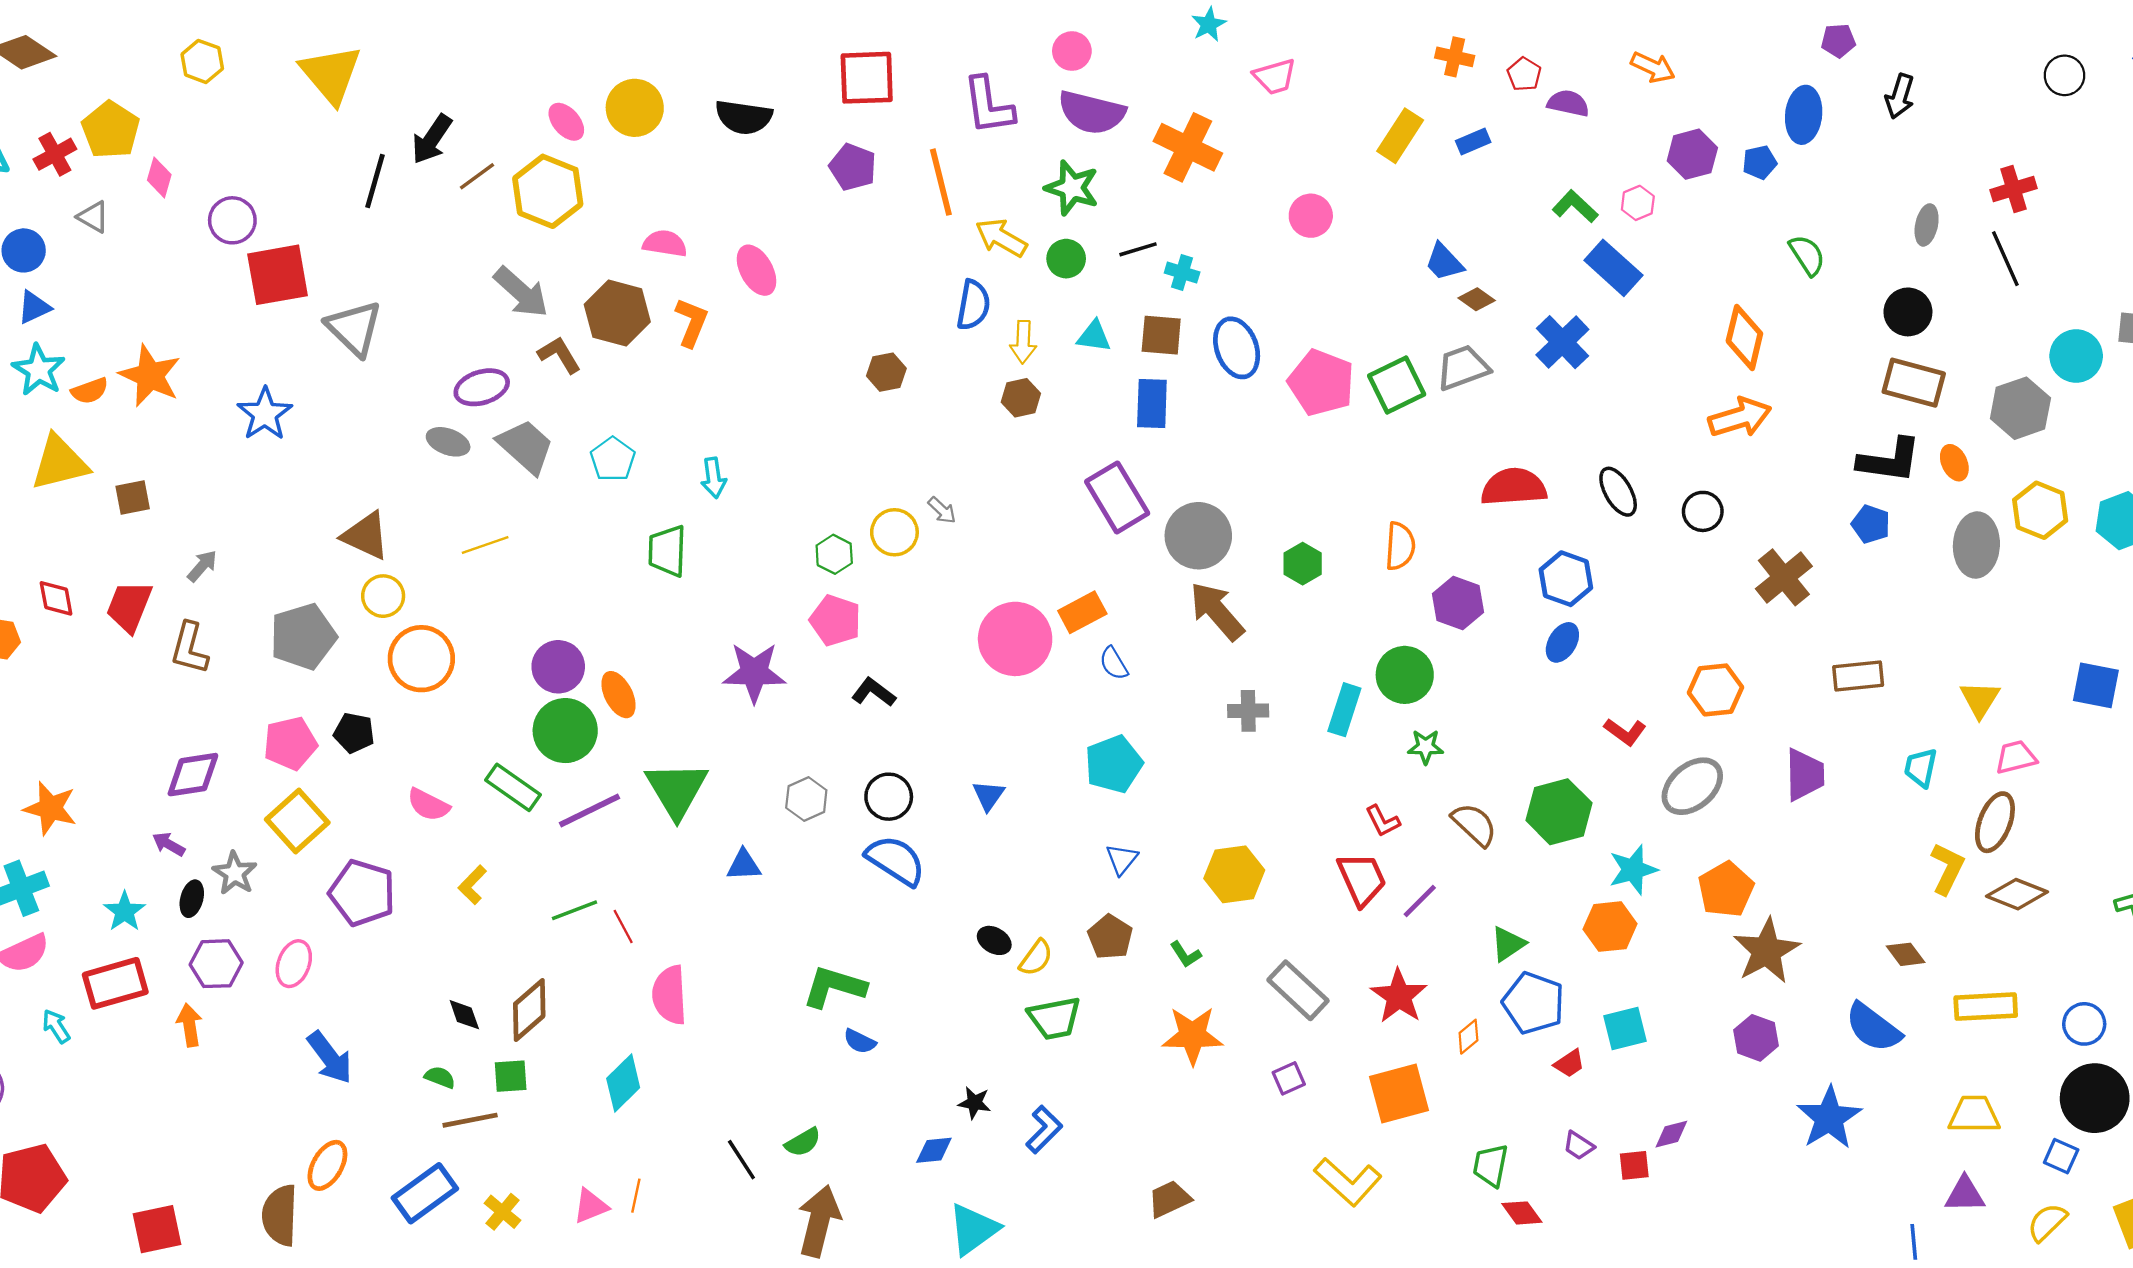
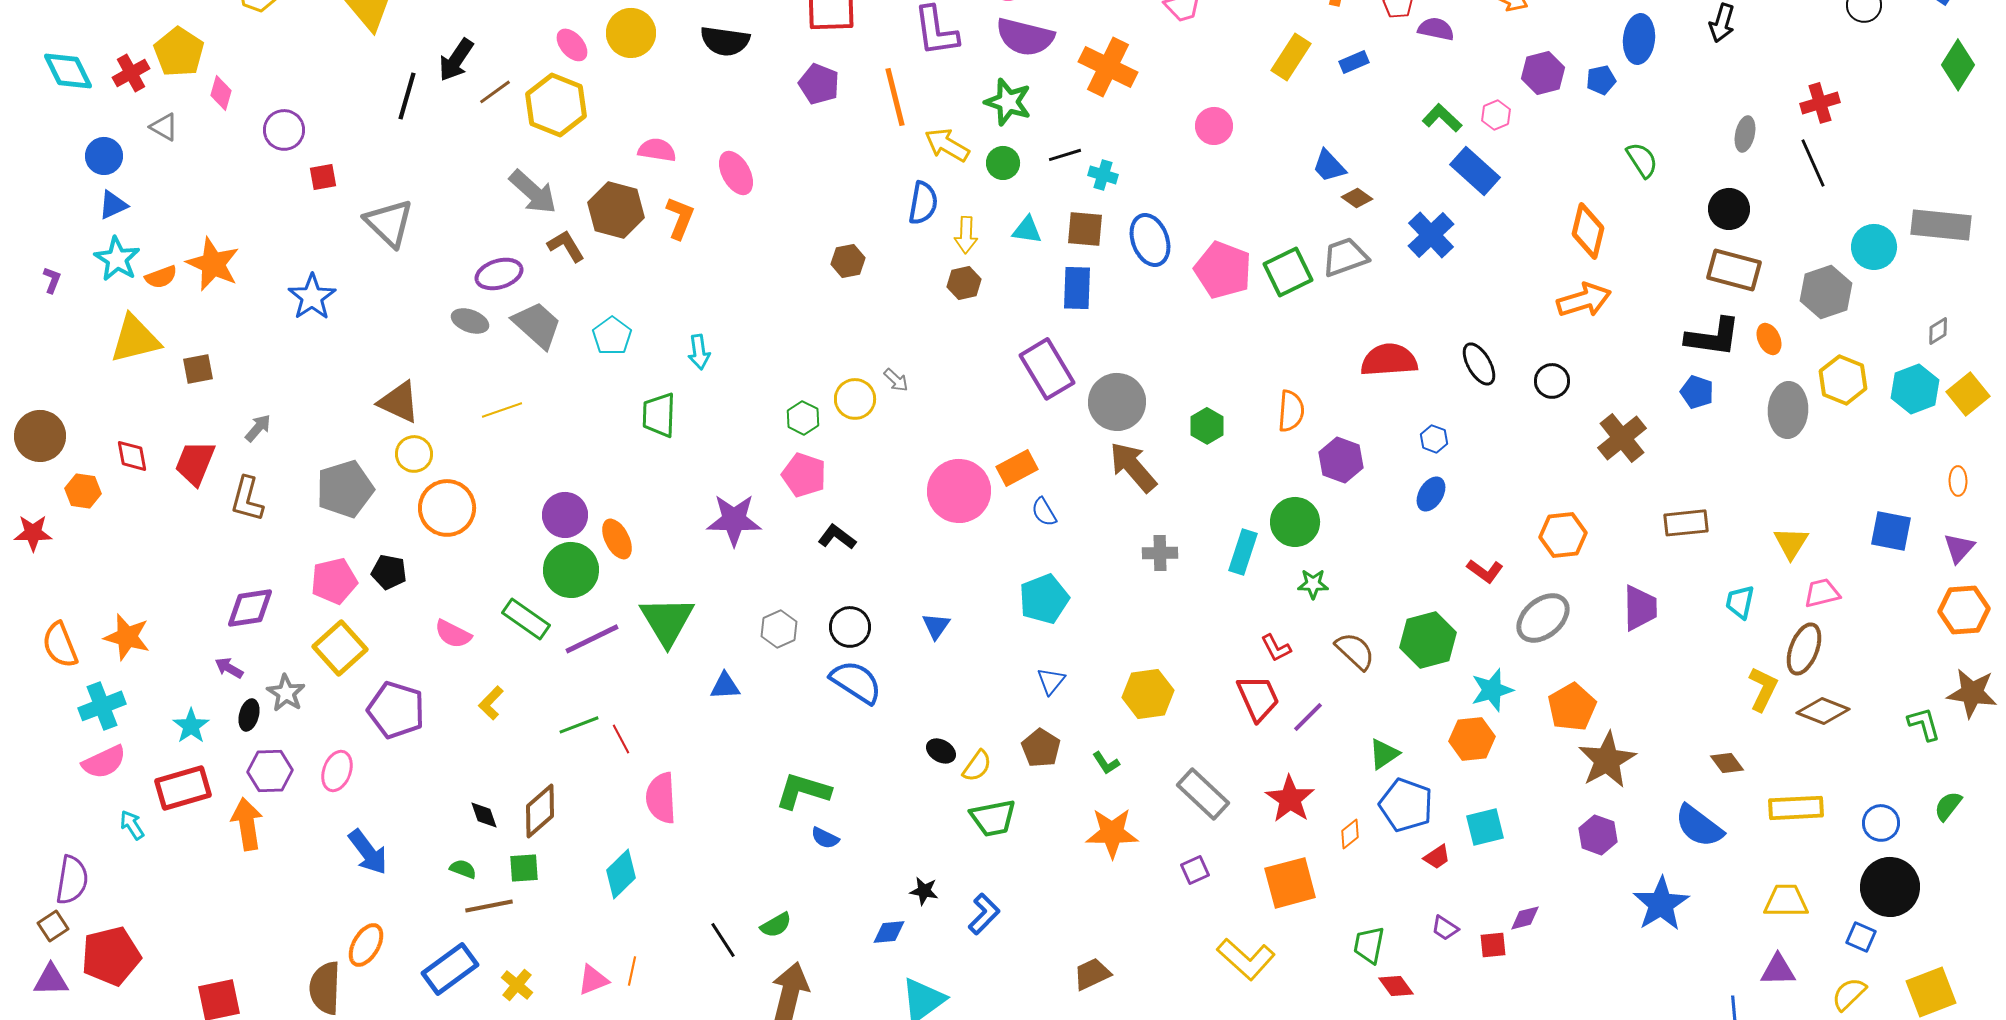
red square: (278, 275) -> (323, 177), size x0.5
blue hexagon: (1566, 579) -> (1434, 439), size x0.6
orange arrow: (189, 1025) -> (247, 824), size x1.4

